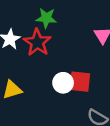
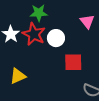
white circle: (63, 83) -> (56, 38), moved

